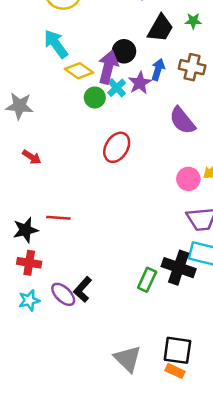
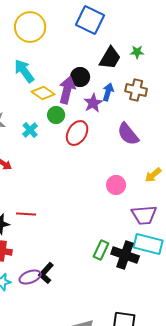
cyan cross: (117, 88) -> (30, 130), moved
red ellipse: (117, 147) -> (77, 133), moved
pink circle: (188, 179) -> (116, 185), moved
green rectangle: (147, 280) -> (101, 250), moved
purple ellipse: (63, 294) -> (30, 277), turned -65

